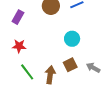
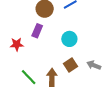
purple rectangle: (18, 17) -> (37, 31), moved
red star: (19, 46) -> (17, 44), moved

